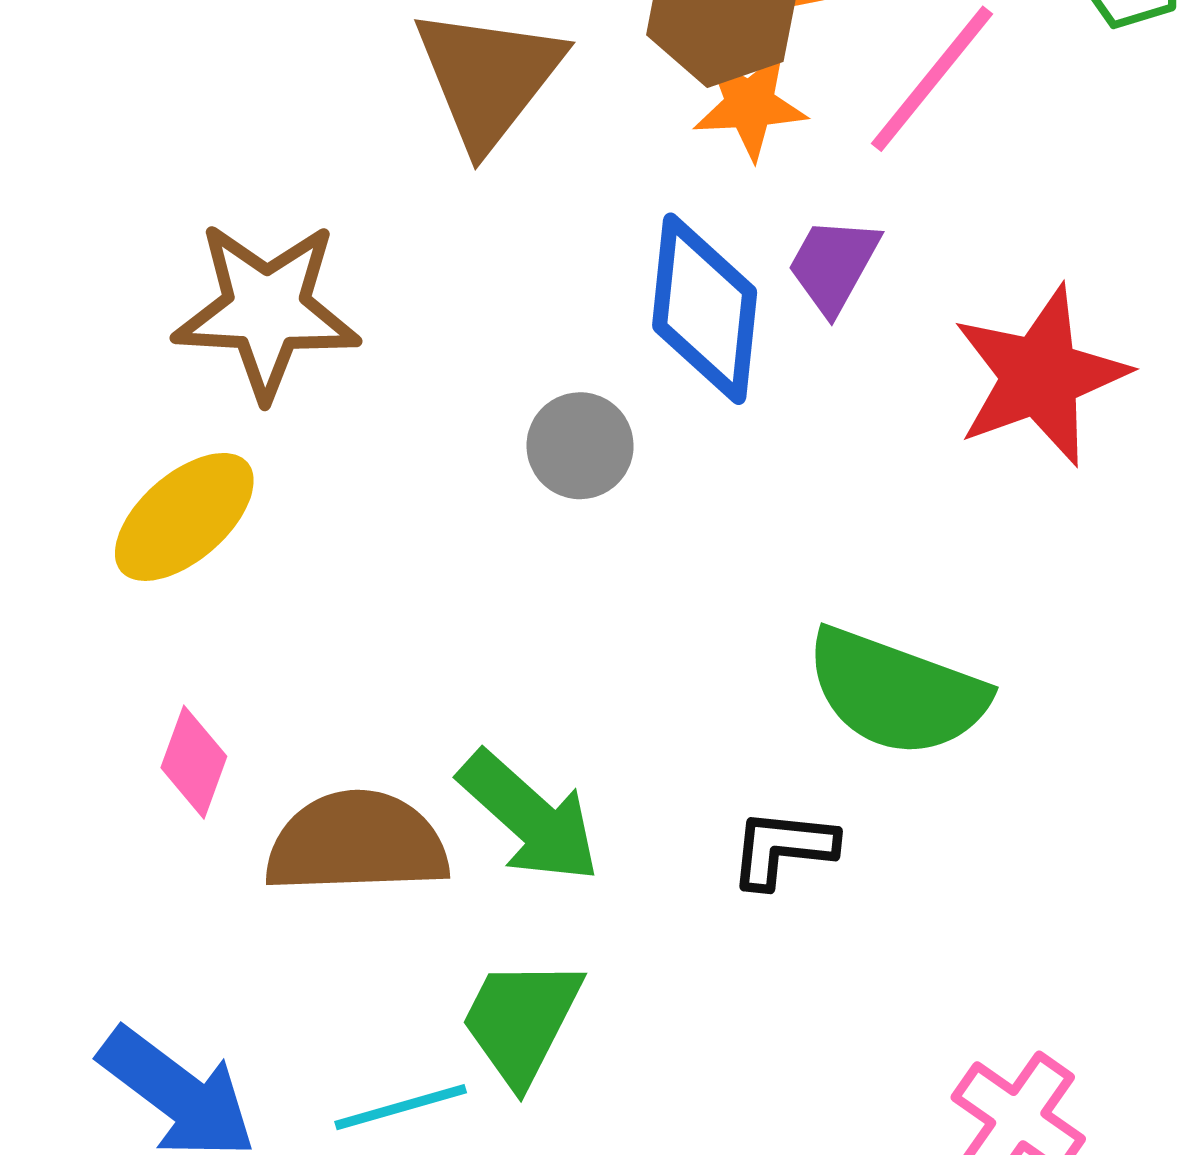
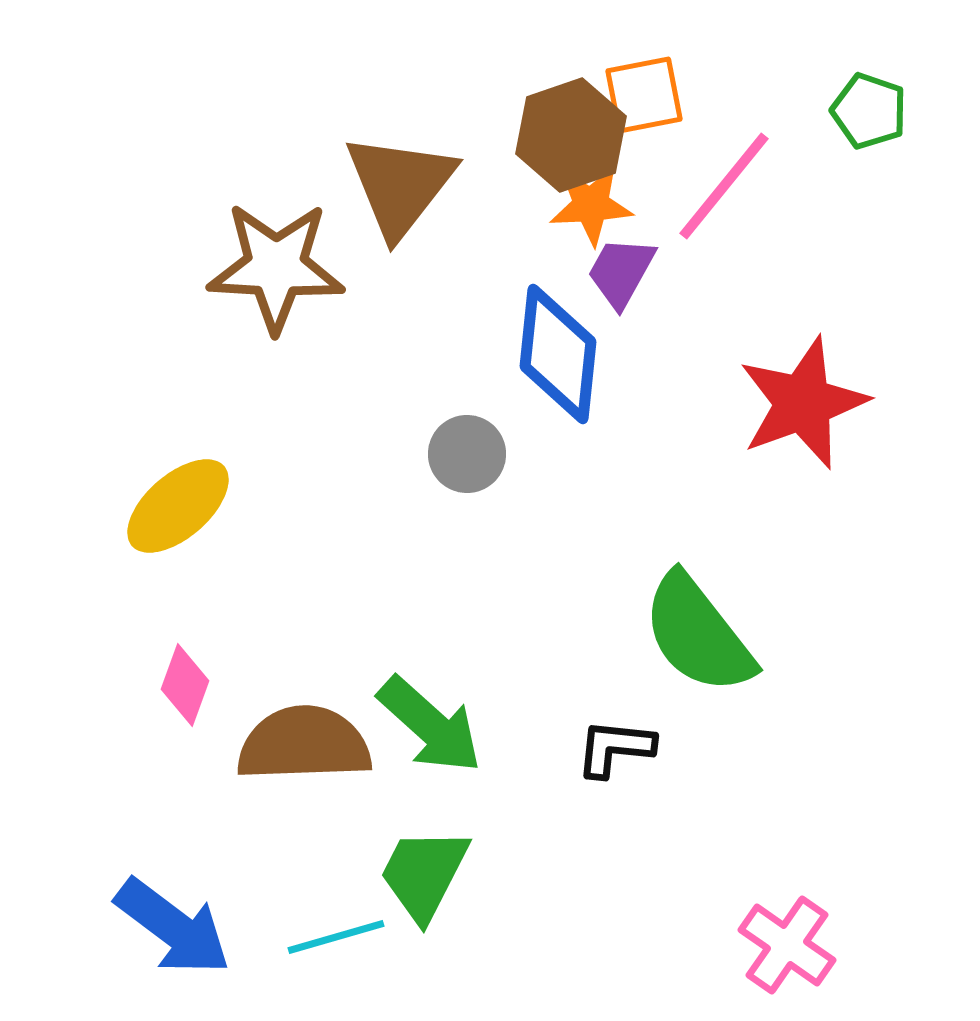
purple trapezoid: (833, 265) -> (621, 272), moved
brown star: (266, 310) -> (276, 267), moved
green semicircle: (896, 692) -> (698, 634), turned 32

